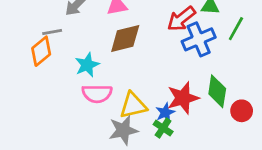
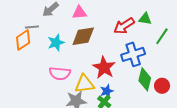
blue cross: (199, 39) -> (133, 54), moved
cyan star: (87, 65) -> (56, 43), moved
red star: (183, 98) -> (104, 67), moved, turned -30
red circle: (242, 111) -> (162, 86), moved

